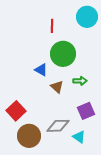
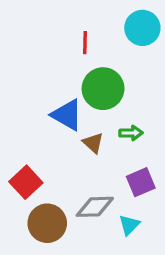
blue triangle: (41, 70) -> (67, 115), size x1.5
cyan triangle: (79, 137) -> (129, 225), turned 40

